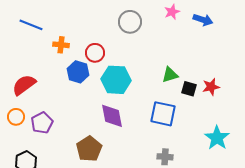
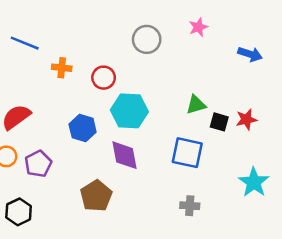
blue arrow: (203, 20) -> (250, 54), moved
blue hexagon: (78, 72) -> (83, 128), moved

